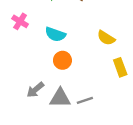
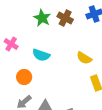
orange circle: (62, 60) -> (24, 77), moved

